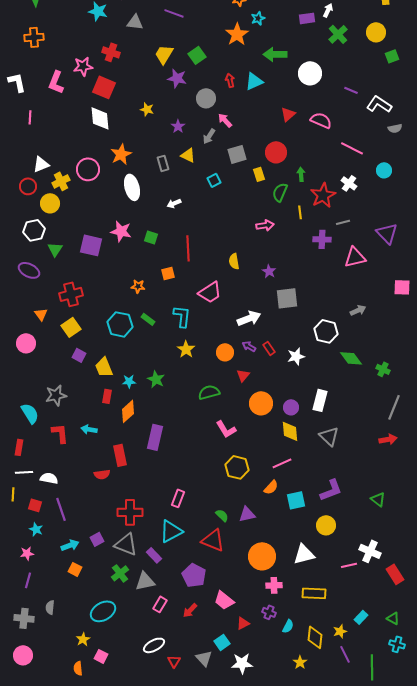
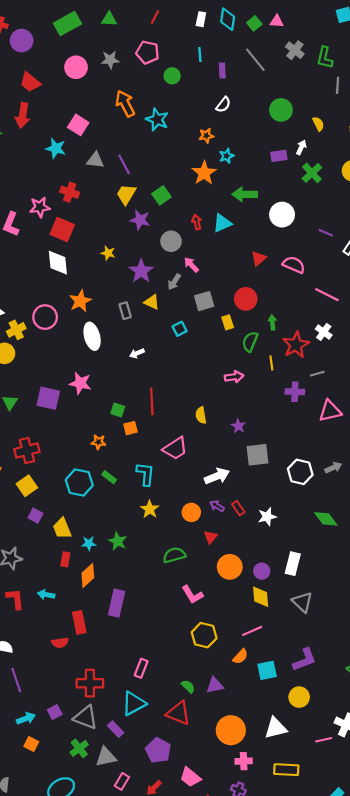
purple line: (174, 13) -> (124, 164), moved, turned 42
purple star: (178, 126) -> (141, 271), size x1.6
green square: (151, 237) -> (118, 410), moved
white hexagon: (326, 331) -> (300, 472), moved

